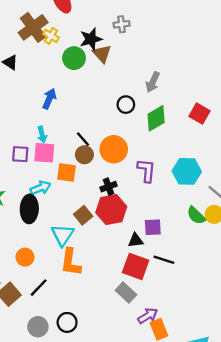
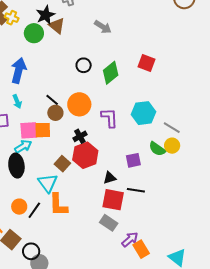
gray arrow: (153, 82) -> (103, 27), moved, turned -72
blue arrow: (49, 99) -> (19, 71), size x1.4
pink square: (44, 153) -> (29, 130), moved
purple square: (153, 227) -> (133, 160), moved
black line: (39, 288) -> (34, 210), moved
black circle: (67, 322) -> (31, 251), moved

